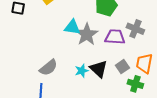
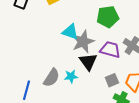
gray semicircle: (48, 68) -> (52, 78), moved, turned -30
black triangle: (99, 69) -> (88, 62), moved

